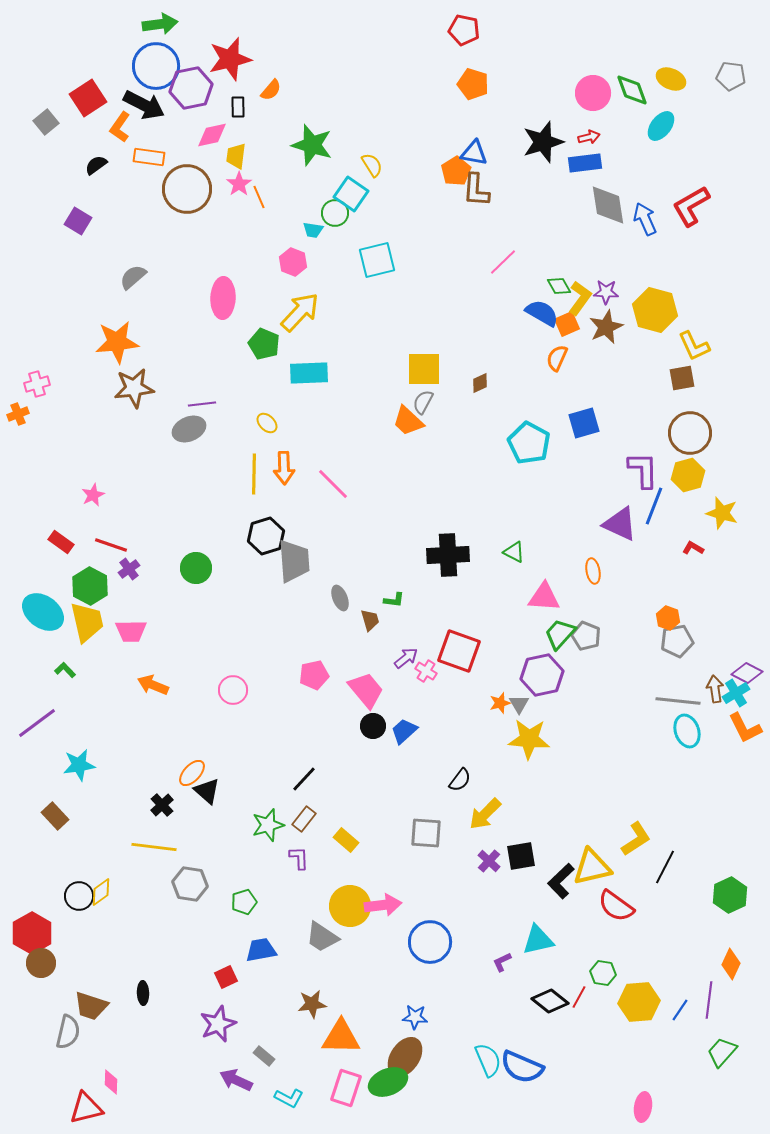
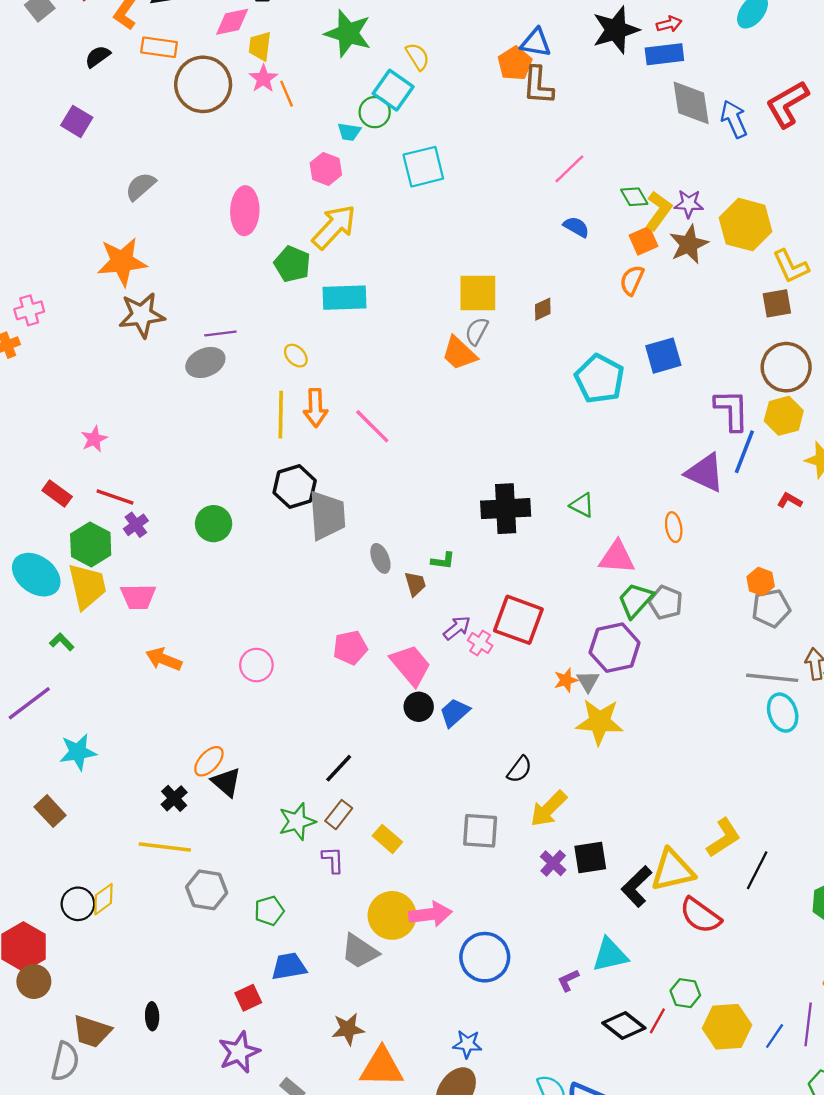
blue semicircle: (542, 313) -> (576, 227), moved, size x0.7

